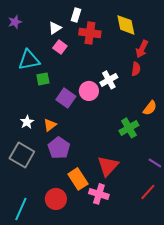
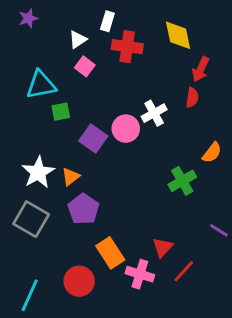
purple star: (15, 22) -> (28, 18), moved
white star: (27, 122) -> (38, 172), size x1.6
red triangle: (108, 166) -> (163, 247), moved, size x0.7
red line: (148, 192) -> (184, 271), moved

